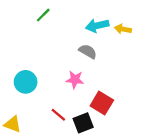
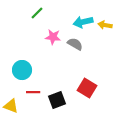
pink star: (75, 80) -> (53, 37), moved
red line: (58, 115) -> (33, 92), moved, turned -40
black square: (83, 123) -> (57, 100), moved

